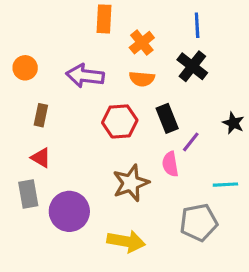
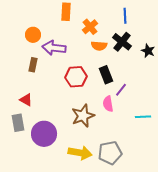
orange circle: (25, 68) -> (33, 35), moved
orange semicircle: (142, 79) -> (99, 46), moved
brown rectangle: (41, 115) -> (33, 65), moved
black star: (233, 123) -> (148, 51), moved
gray pentagon: (199, 222) -> (110, 153), moved

